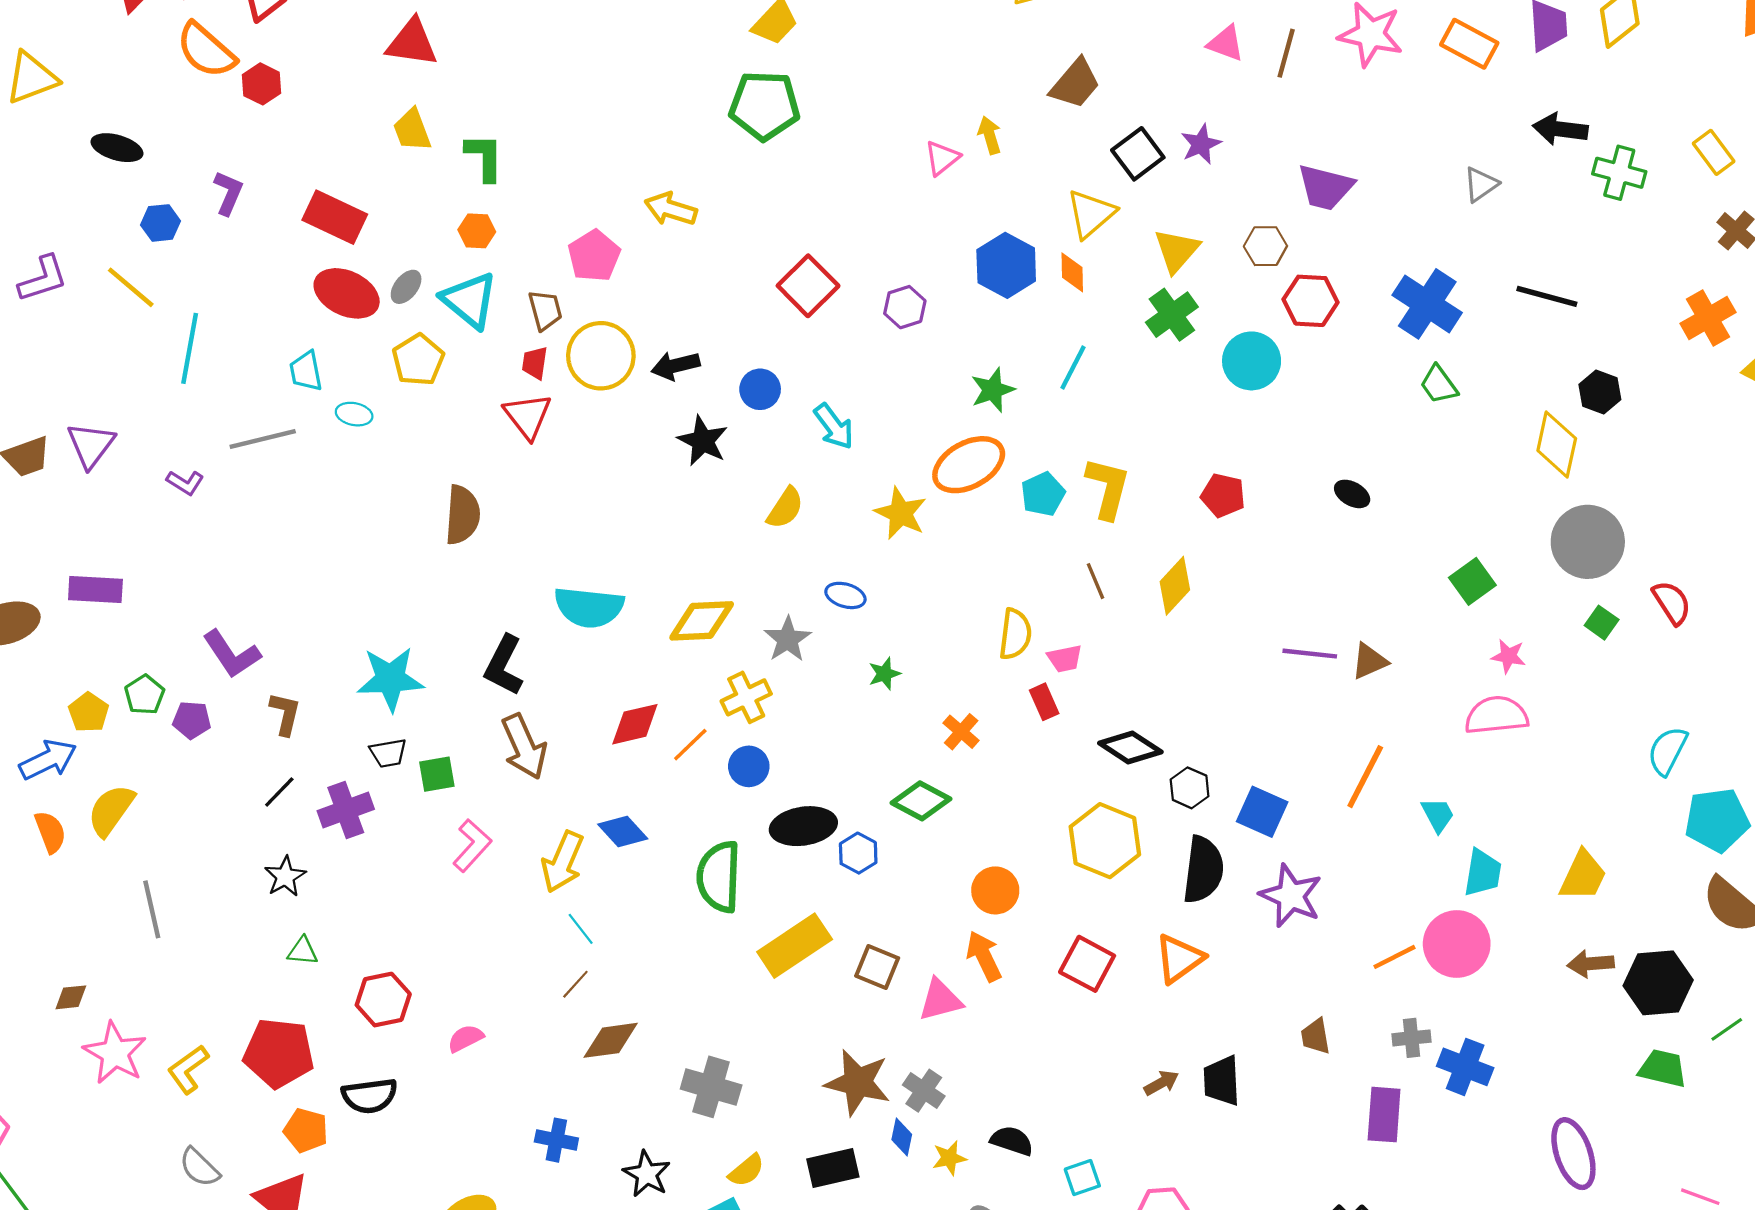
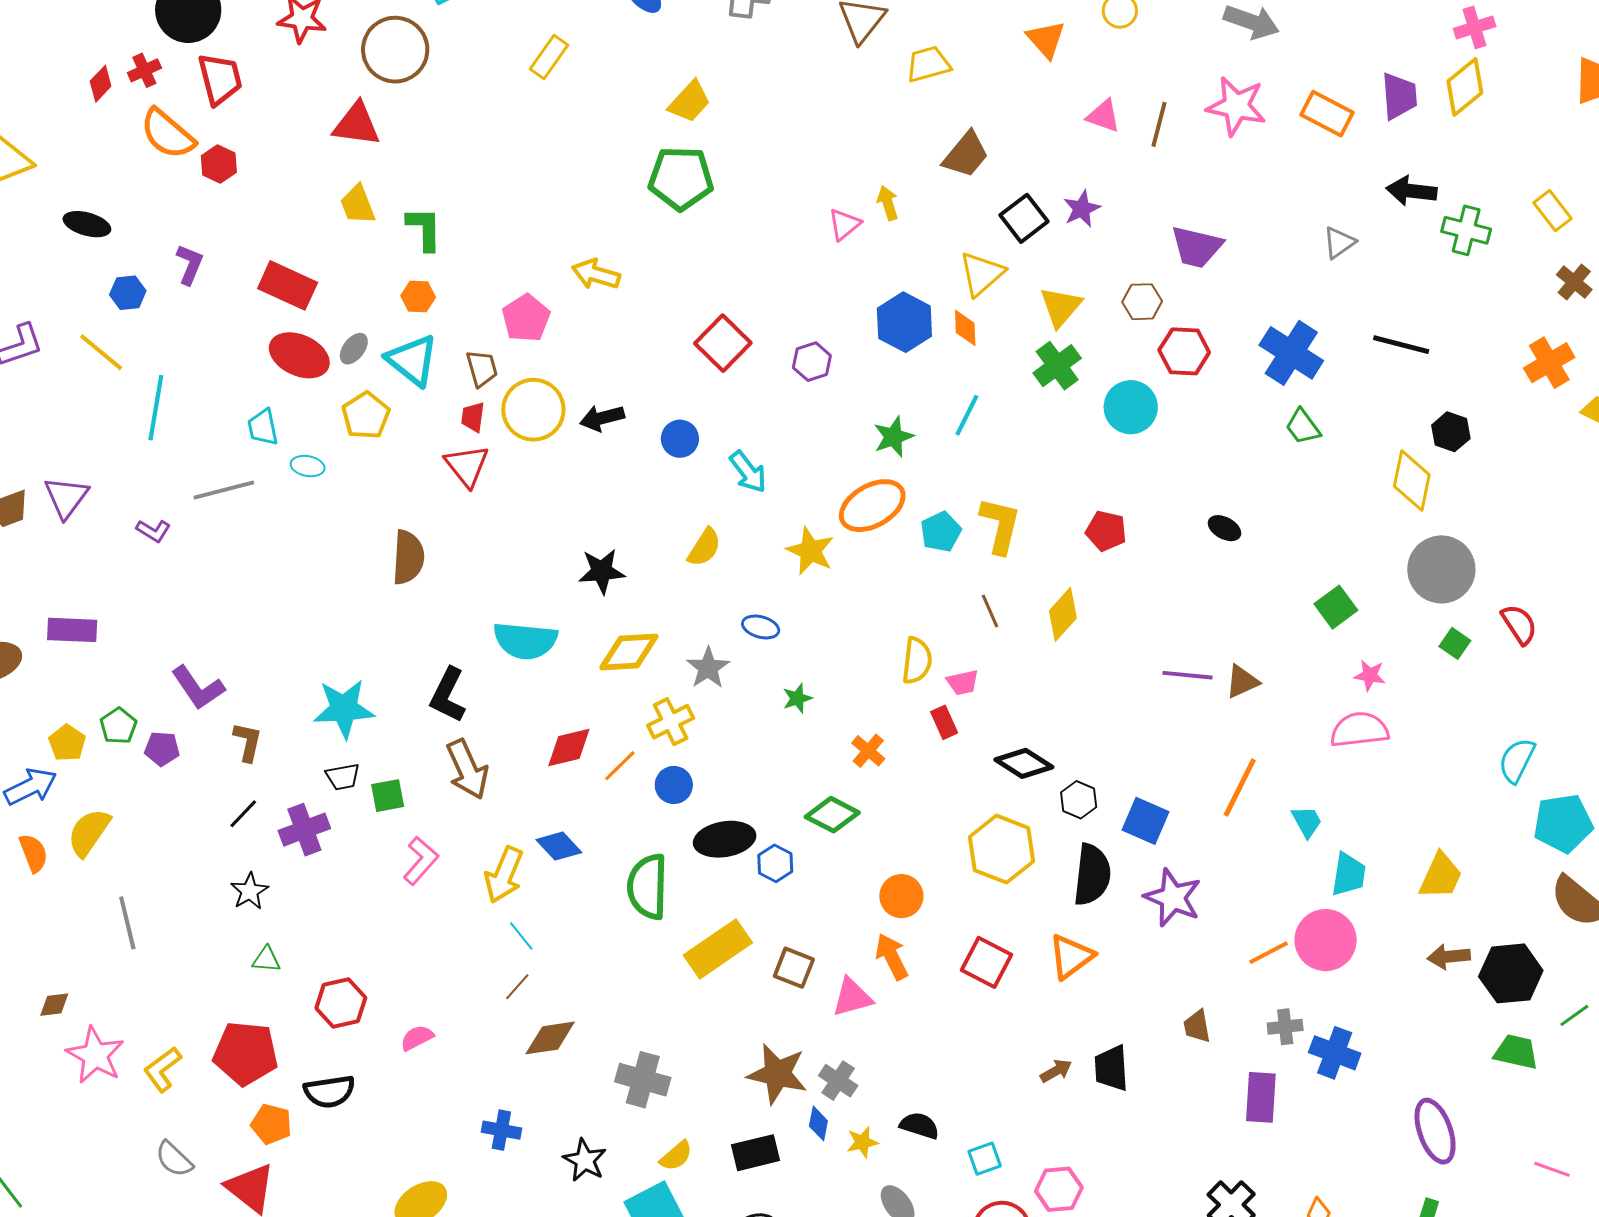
black star: (703, 441) -> (602, 571), moved, turned -30

